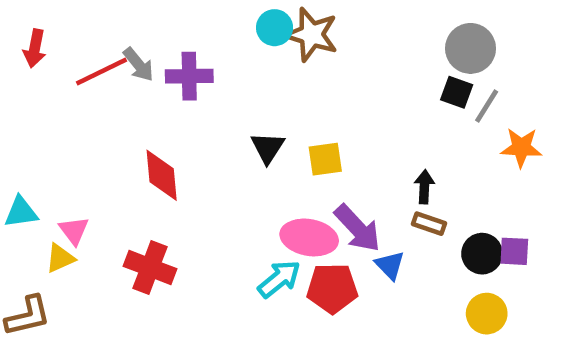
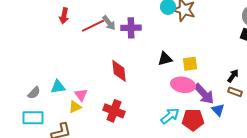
black triangle: (268, 148) -> (165, 59), turned 42
black arrow: (424, 187) -> (233, 76), turned 32
pink ellipse: (309, 237) -> (183, 85), moved

